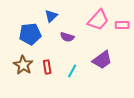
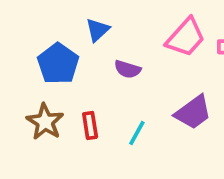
blue pentagon: (30, 34) -> (58, 64), turned -30

